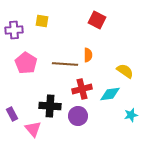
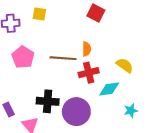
red cross: (82, 89) -> (89, 73), moved
purple circle: (78, 116) -> (76, 112), size x1.4

